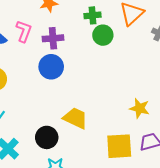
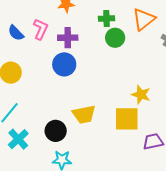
yellow star: (140, 108) -> (141, 95), moved
yellow trapezoid: (75, 118) -> (84, 114), turned 140
yellow square: (119, 146) -> (127, 119), moved

